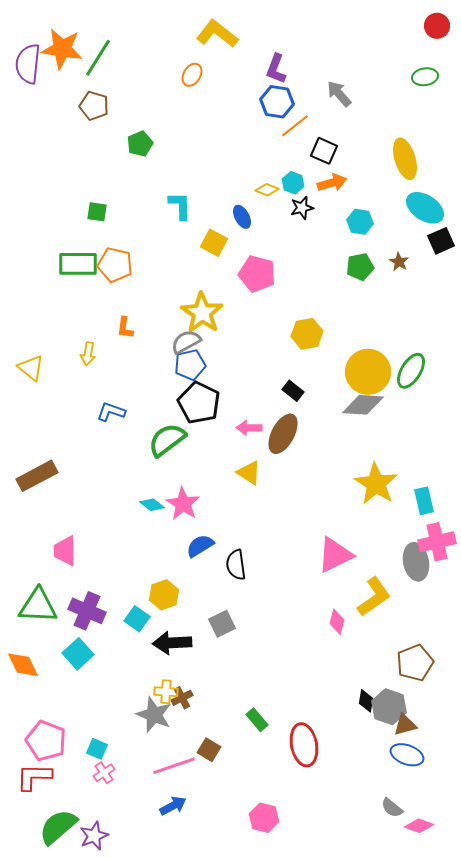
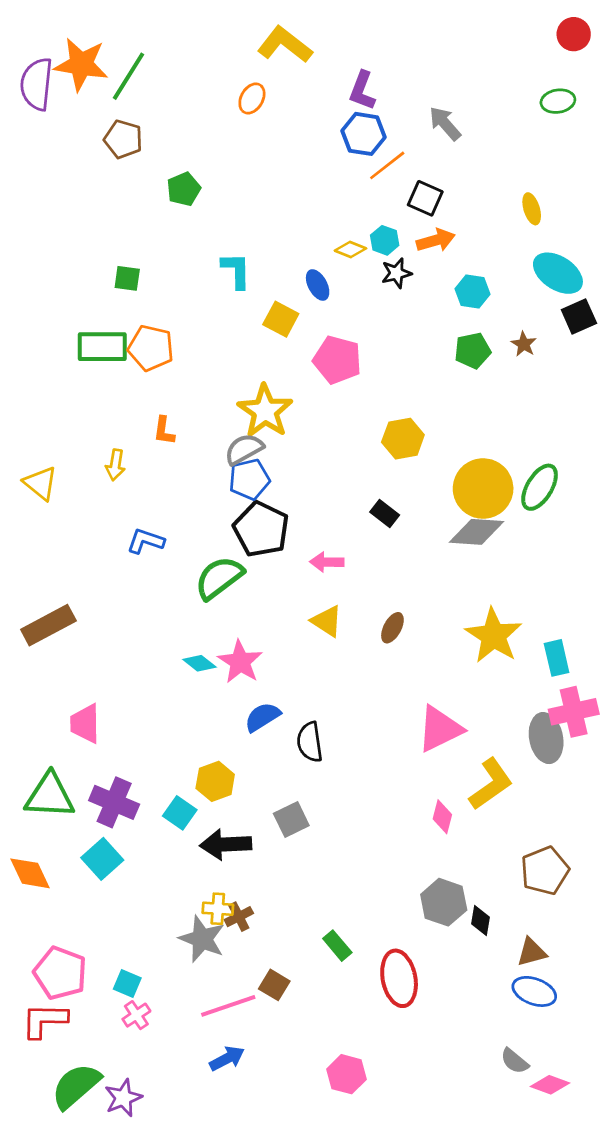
yellow ellipse: (405, 159) -> (532, 209), size x0.6
brown ellipse: (283, 434) -> (392, 628), moved, size x0.6
gray hexagon: (389, 707) -> (444, 902), moved

